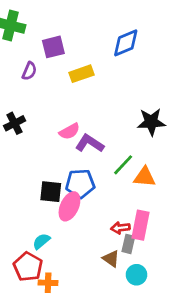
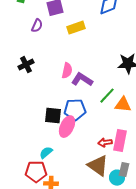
pink semicircle: (69, 131) -> (67, 71), turned -49
gray rectangle: (128, 244) -> (124, 170), moved
brown triangle: (111, 259) -> (98, 166), size x1.6
red pentagon: (28, 267) -> (36, 172), turned -30

